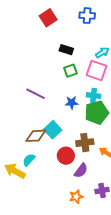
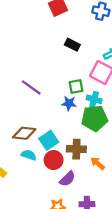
green square: (70, 71) -> (76, 87), moved
cyan square: (53, 130) -> (49, 140), moved
cyan semicircle: (29, 160) -> (29, 155), moved, turned 56

